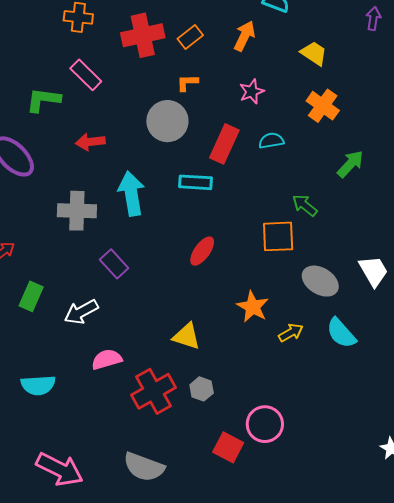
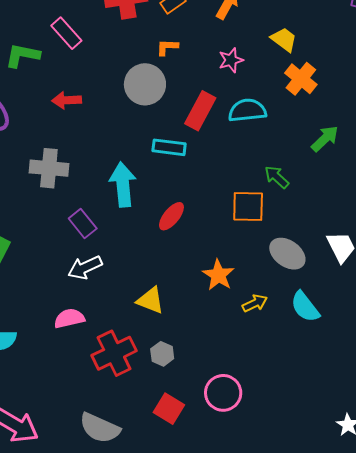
yellow trapezoid: (314, 53) -> (284, 40), moved
cyan semicircle: (271, 141) -> (247, 110), size x1.5
cyan arrow: (131, 194) -> (123, 185), moved
white arrow: (81, 312) -> (85, 268), moved
red square: (228, 447) -> (169, 409), moved

